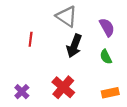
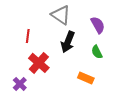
red cross: (63, 87) -> (39, 63), moved
orange rectangle: (110, 93) -> (86, 78), moved, turned 35

